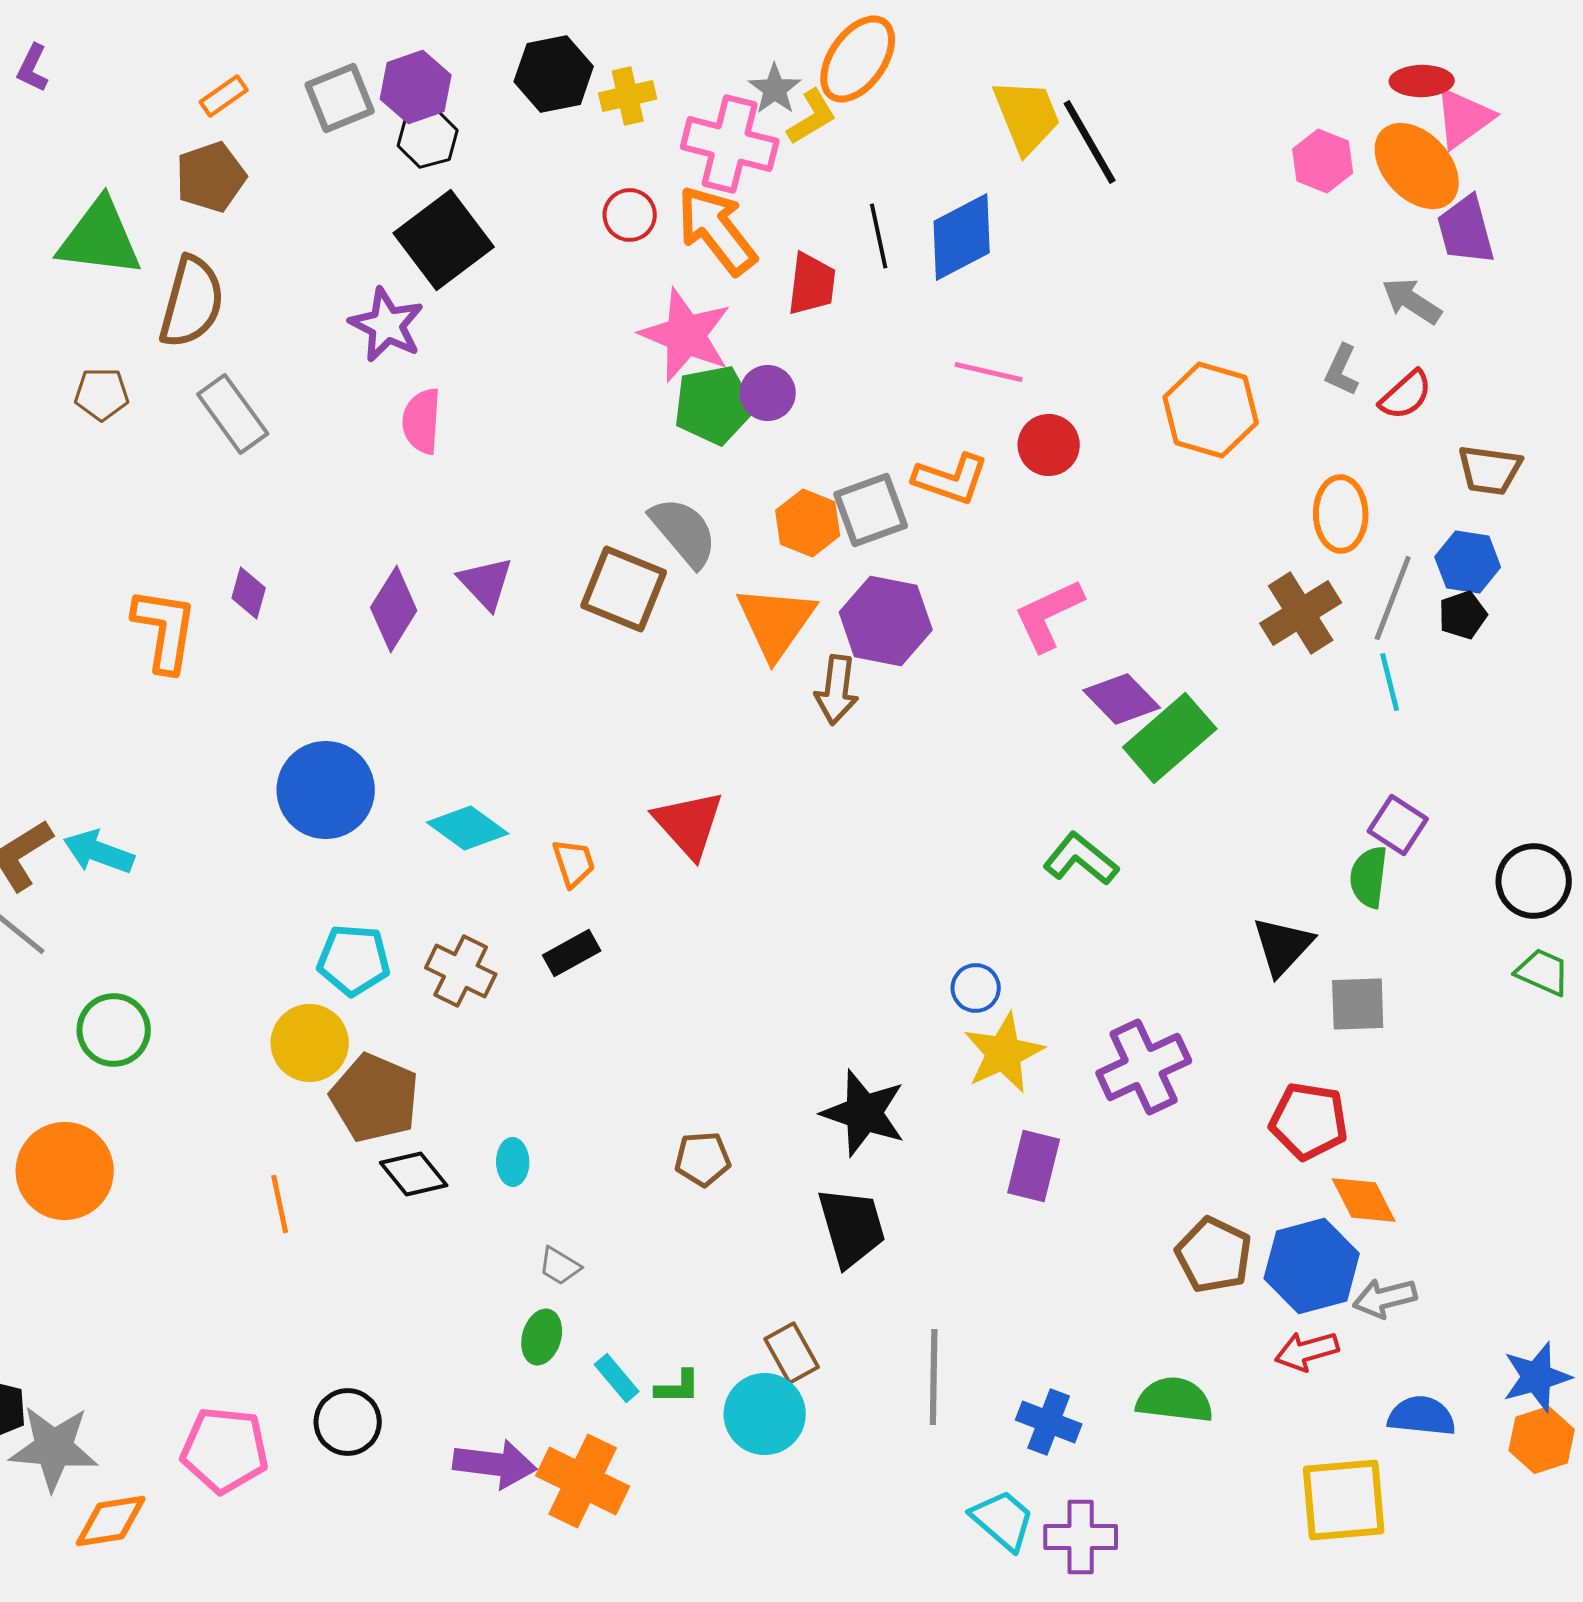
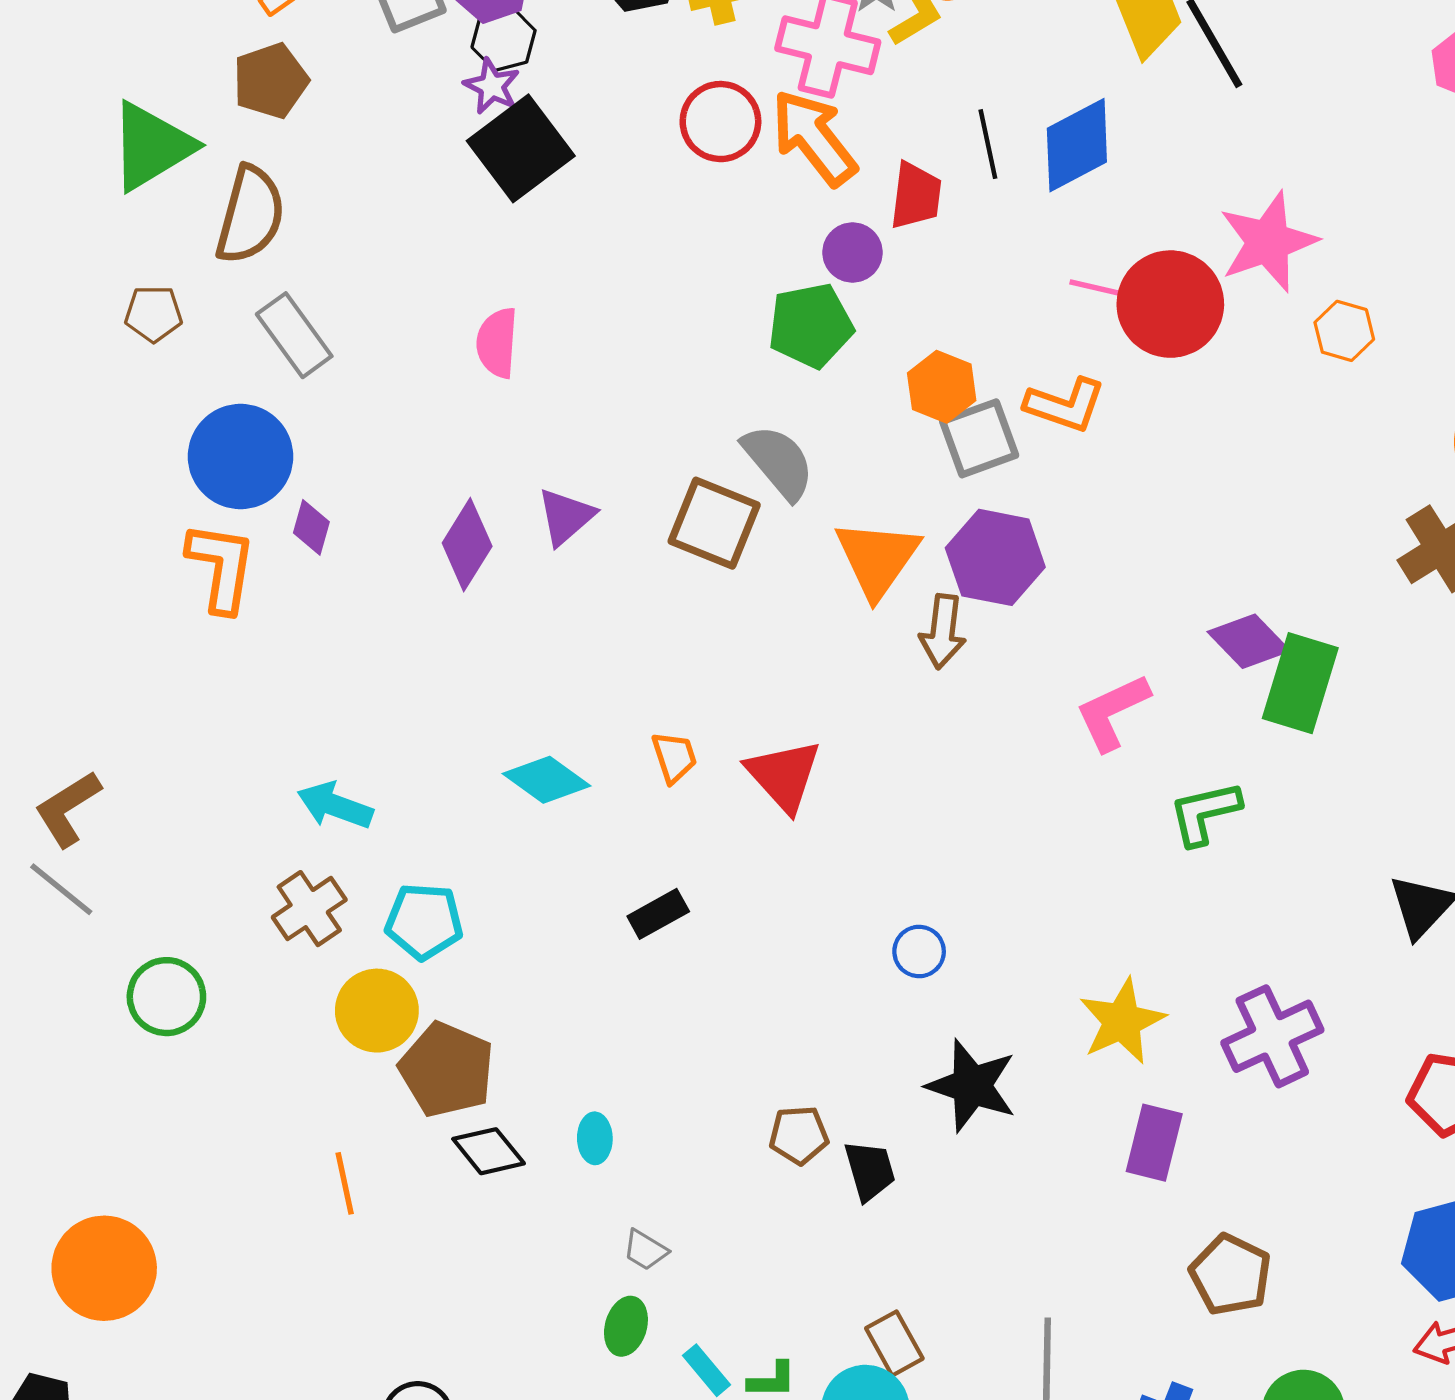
red circle: (630, 215) -> (720, 122), size x1.4
green triangle: (100, 238) -> (151, 146), turned -38
purple star: (387, 325) -> (492, 86), moved, size x0.7
pink star: (686, 335) -> (1268, 242), moved, turned 30
purple circle: (768, 393) -> (853, 253), moved
orange hexagon: (1211, 410) -> (1344, 331), size x0.6
red circle: (1049, 445) -> (1170, 304), moved, size x1.6
orange hexagon: (808, 523) -> (942, 387), moved
purple triangle: (486, 583) -> (566, 517), turned 32
pink L-shape: (1049, 615) -> (1112, 712), moved
green rectangle: (1170, 738) -> (1300, 683), turned -32
blue circle: (326, 790) -> (241, 457), moved
cyan arrow: (99, 852) -> (335, 805), moved
green L-shape: (1081, 859) -> (1205, 813), turned -52
orange trapezoid: (574, 863) -> (674, 757), moved
brown cross: (461, 971) -> (309, 909), moved, turned 30
blue circle: (976, 988) -> (919, 951), moved
orange circle: (65, 1171) -> (104, 1268), moved
black trapezoid: (852, 1227) -> (870, 1171), moved, size x0.7
brown pentagon: (1214, 1255) -> (1230, 1275), moved

